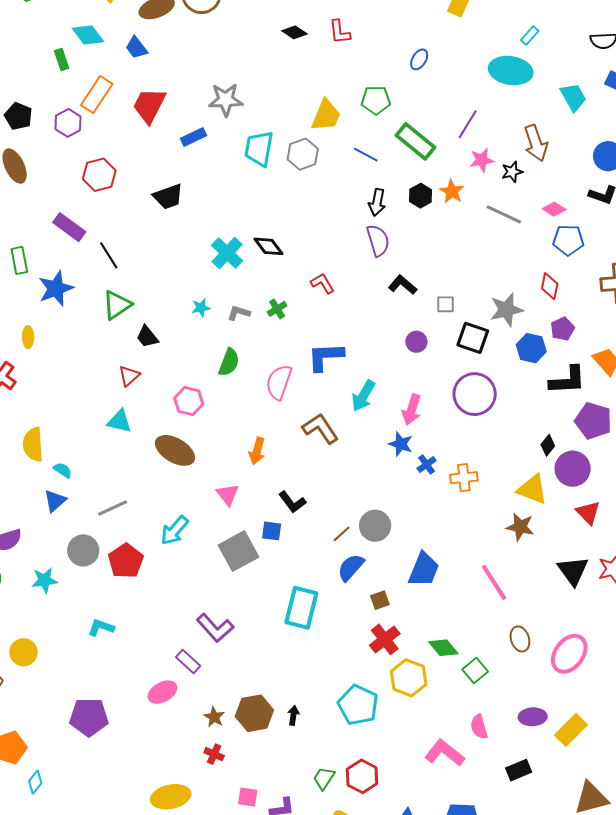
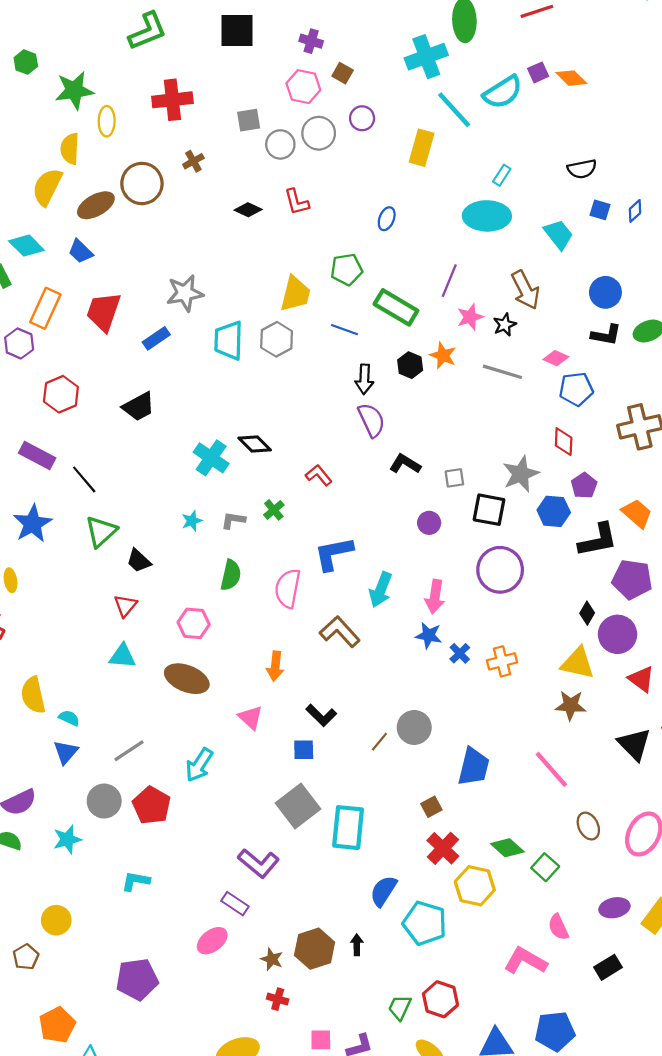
gray square: (238, 551) -> (298, 806), moved
blue semicircle: (351, 567) -> (383, 891), moved

